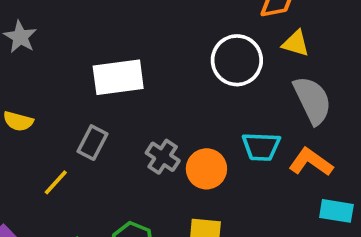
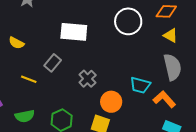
white circle: (237, 60) -> (128, 21), moved
orange circle: (206, 169) -> (111, 102), moved
yellow line: (56, 182) -> (29, 79), turned 56

